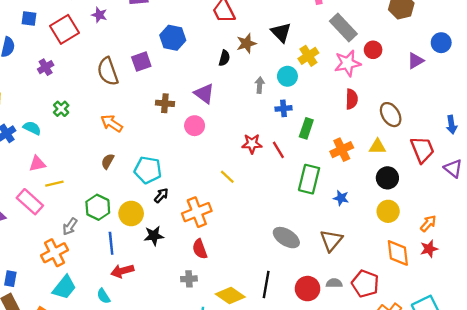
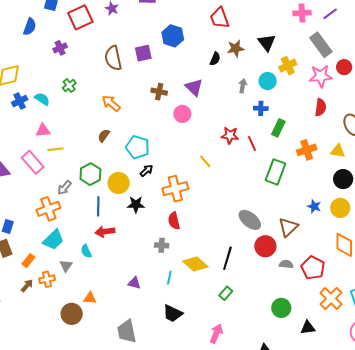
blue star: (341, 198) -> (314, 206), moved
red circle: (308, 289) -> (265, 246), moved

